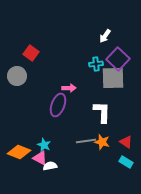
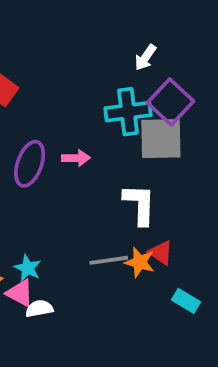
cyan cross: (96, 64) -> (128, 112), size x1.6
purple ellipse: (58, 105) -> (30, 164), moved
red triangle: (126, 142) -> (161, 253), moved

